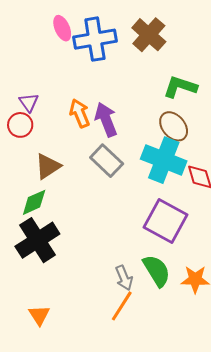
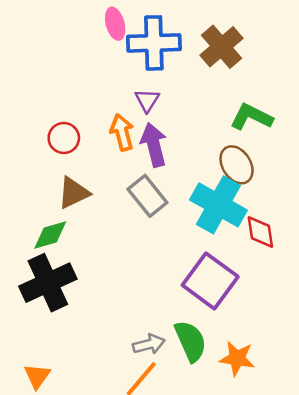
purple triangle: (29, 102) -> (147, 100), moved
red circle: (20, 125) -> (64, 138), moved
gray arrow: (124, 278) -> (149, 344), turned -90

